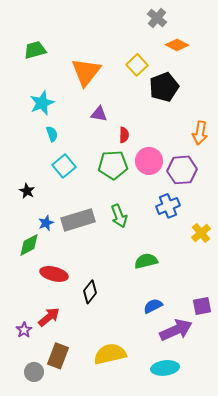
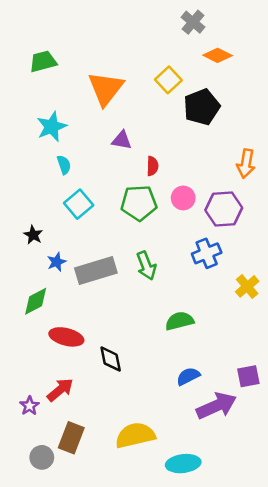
pink circle: (149, 161) -> (183, 198), size x0.7
blue star: (46, 223) -> (57, 262), moved
black diamond: (90, 292) -> (111, 359), turned -50
cyan ellipse: (165, 368) -> (183, 464), moved

